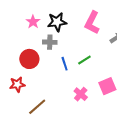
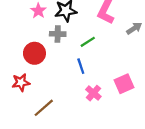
green line: (84, 60) -> (88, 42), moved
blue line: (65, 64) -> (81, 66), moved

